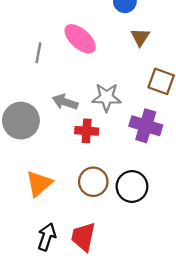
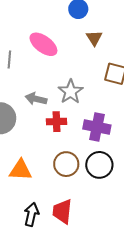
gray star: (107, 97) -> (71, 92), turned -30
purple cross: (146, 126) -> (97, 127), moved
orange triangle: (39, 184) -> (21, 170), turned 50

